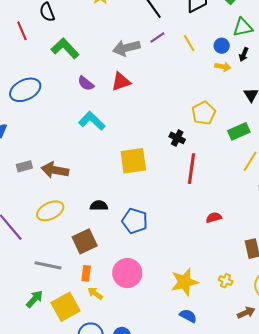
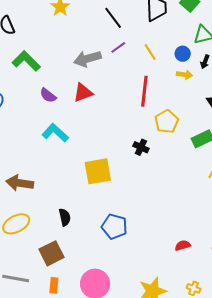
red line: (192, 169) -> (144, 91), moved
black semicircle: (99, 206) -> (65, 217), turned 78
red semicircle: (214, 217) -> (183, 245), moved
blue pentagon: (135, 221) -> (114, 227), moved

